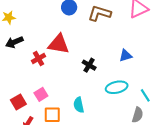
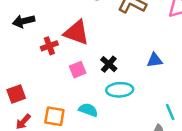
cyan ellipse: (117, 87) -> (120, 90), moved
pink square: (41, 94) -> (78, 70), moved
cyan semicircle: (79, 105) -> (88, 110), turned 112

